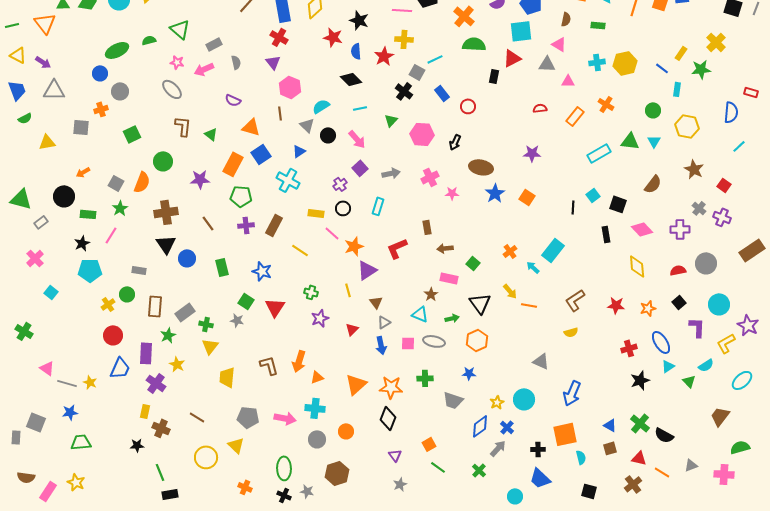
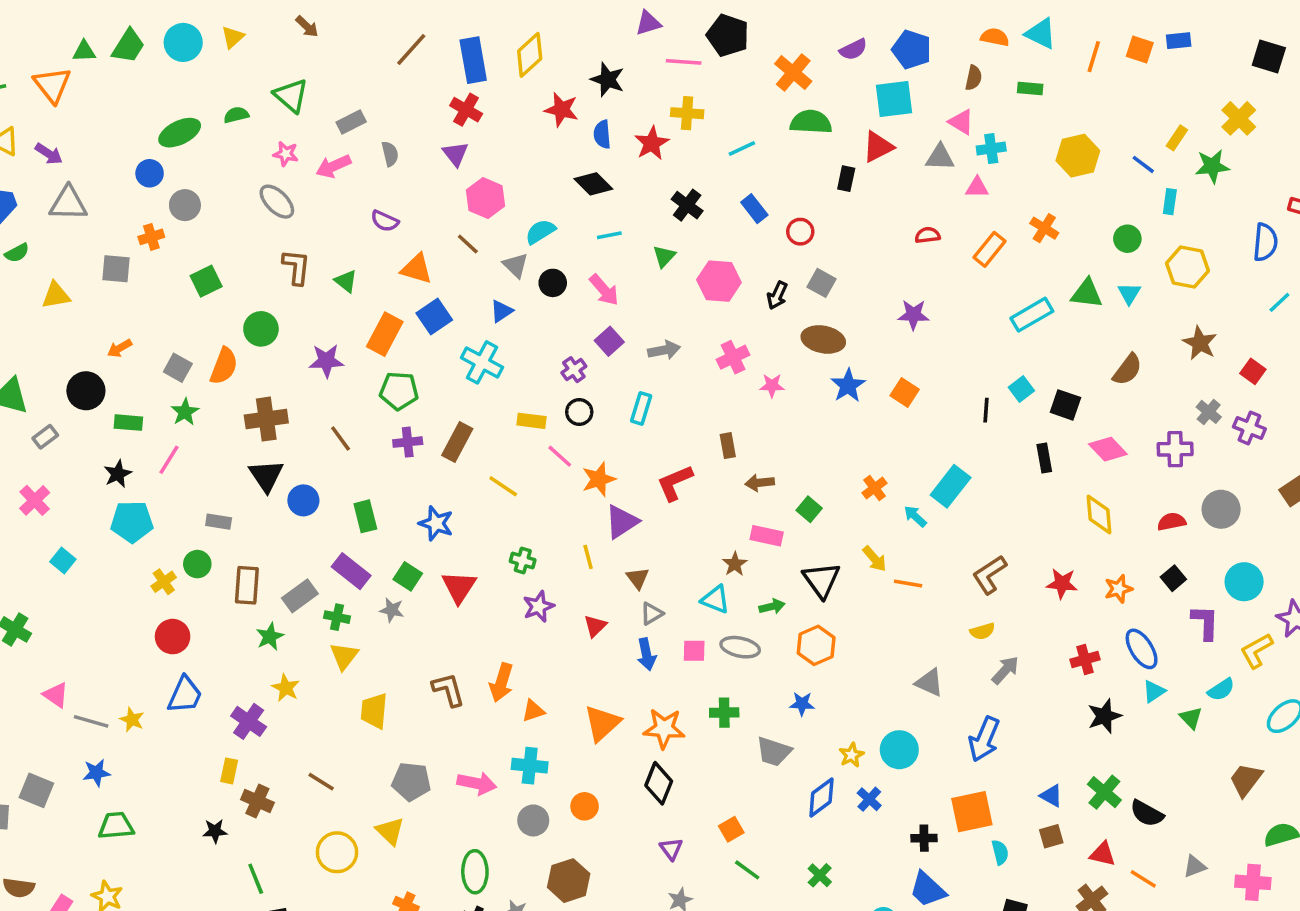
cyan cross: (597, 62) -> (991, 149), moved
gray square: (417, 72) -> (821, 283), moved
brown line: (280, 113) -> (468, 244), turned -40
purple rectangle: (146, 353) -> (351, 571), moved, turned -55
gray arrow: (498, 448) -> (1005, 670), moved

